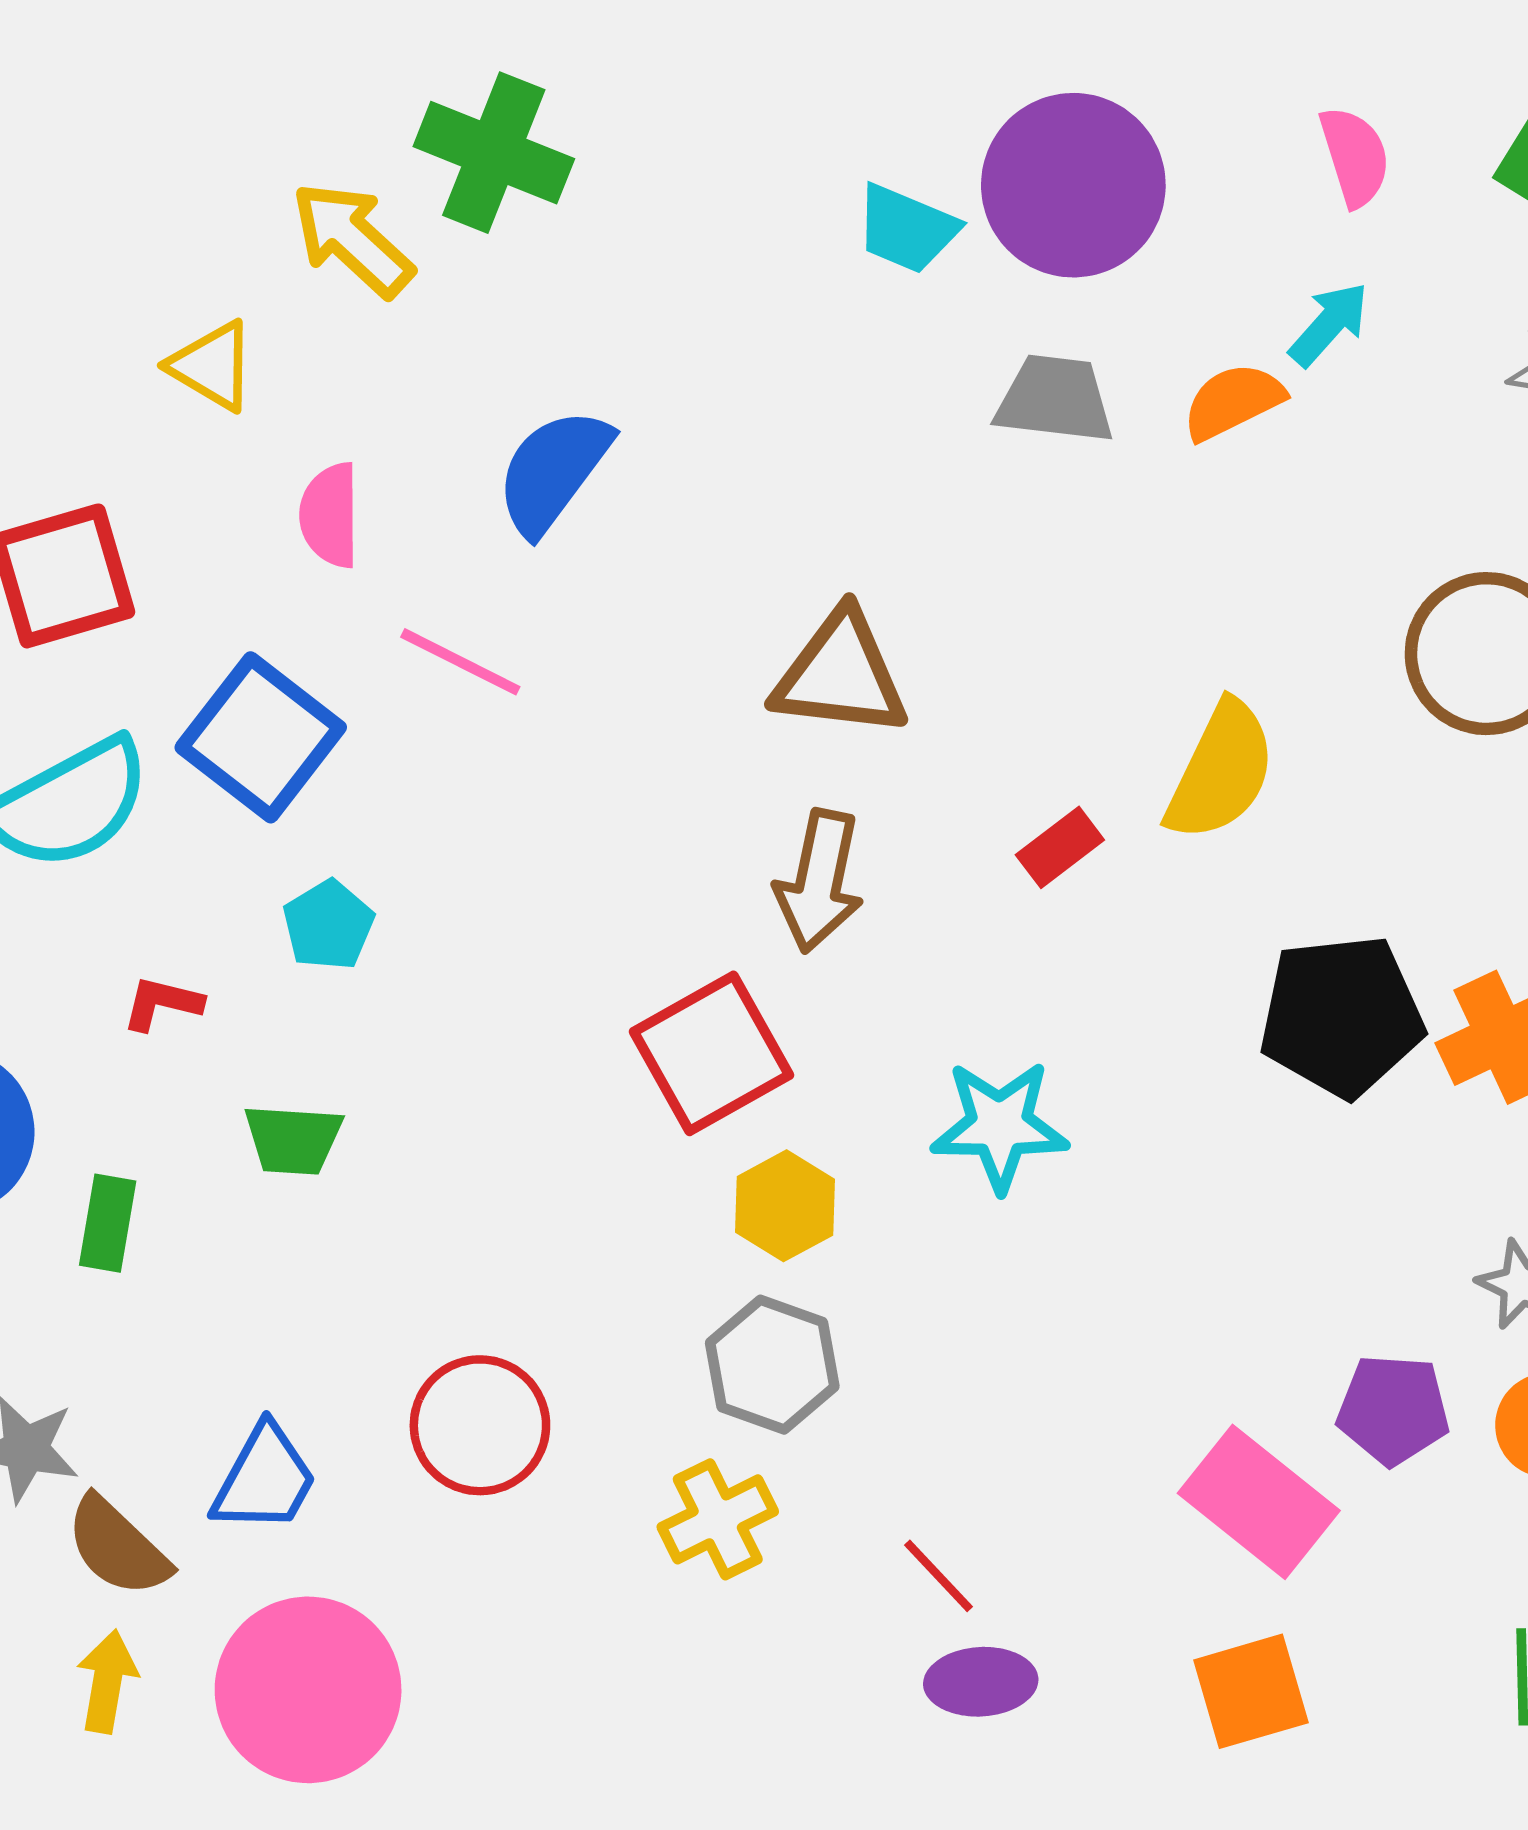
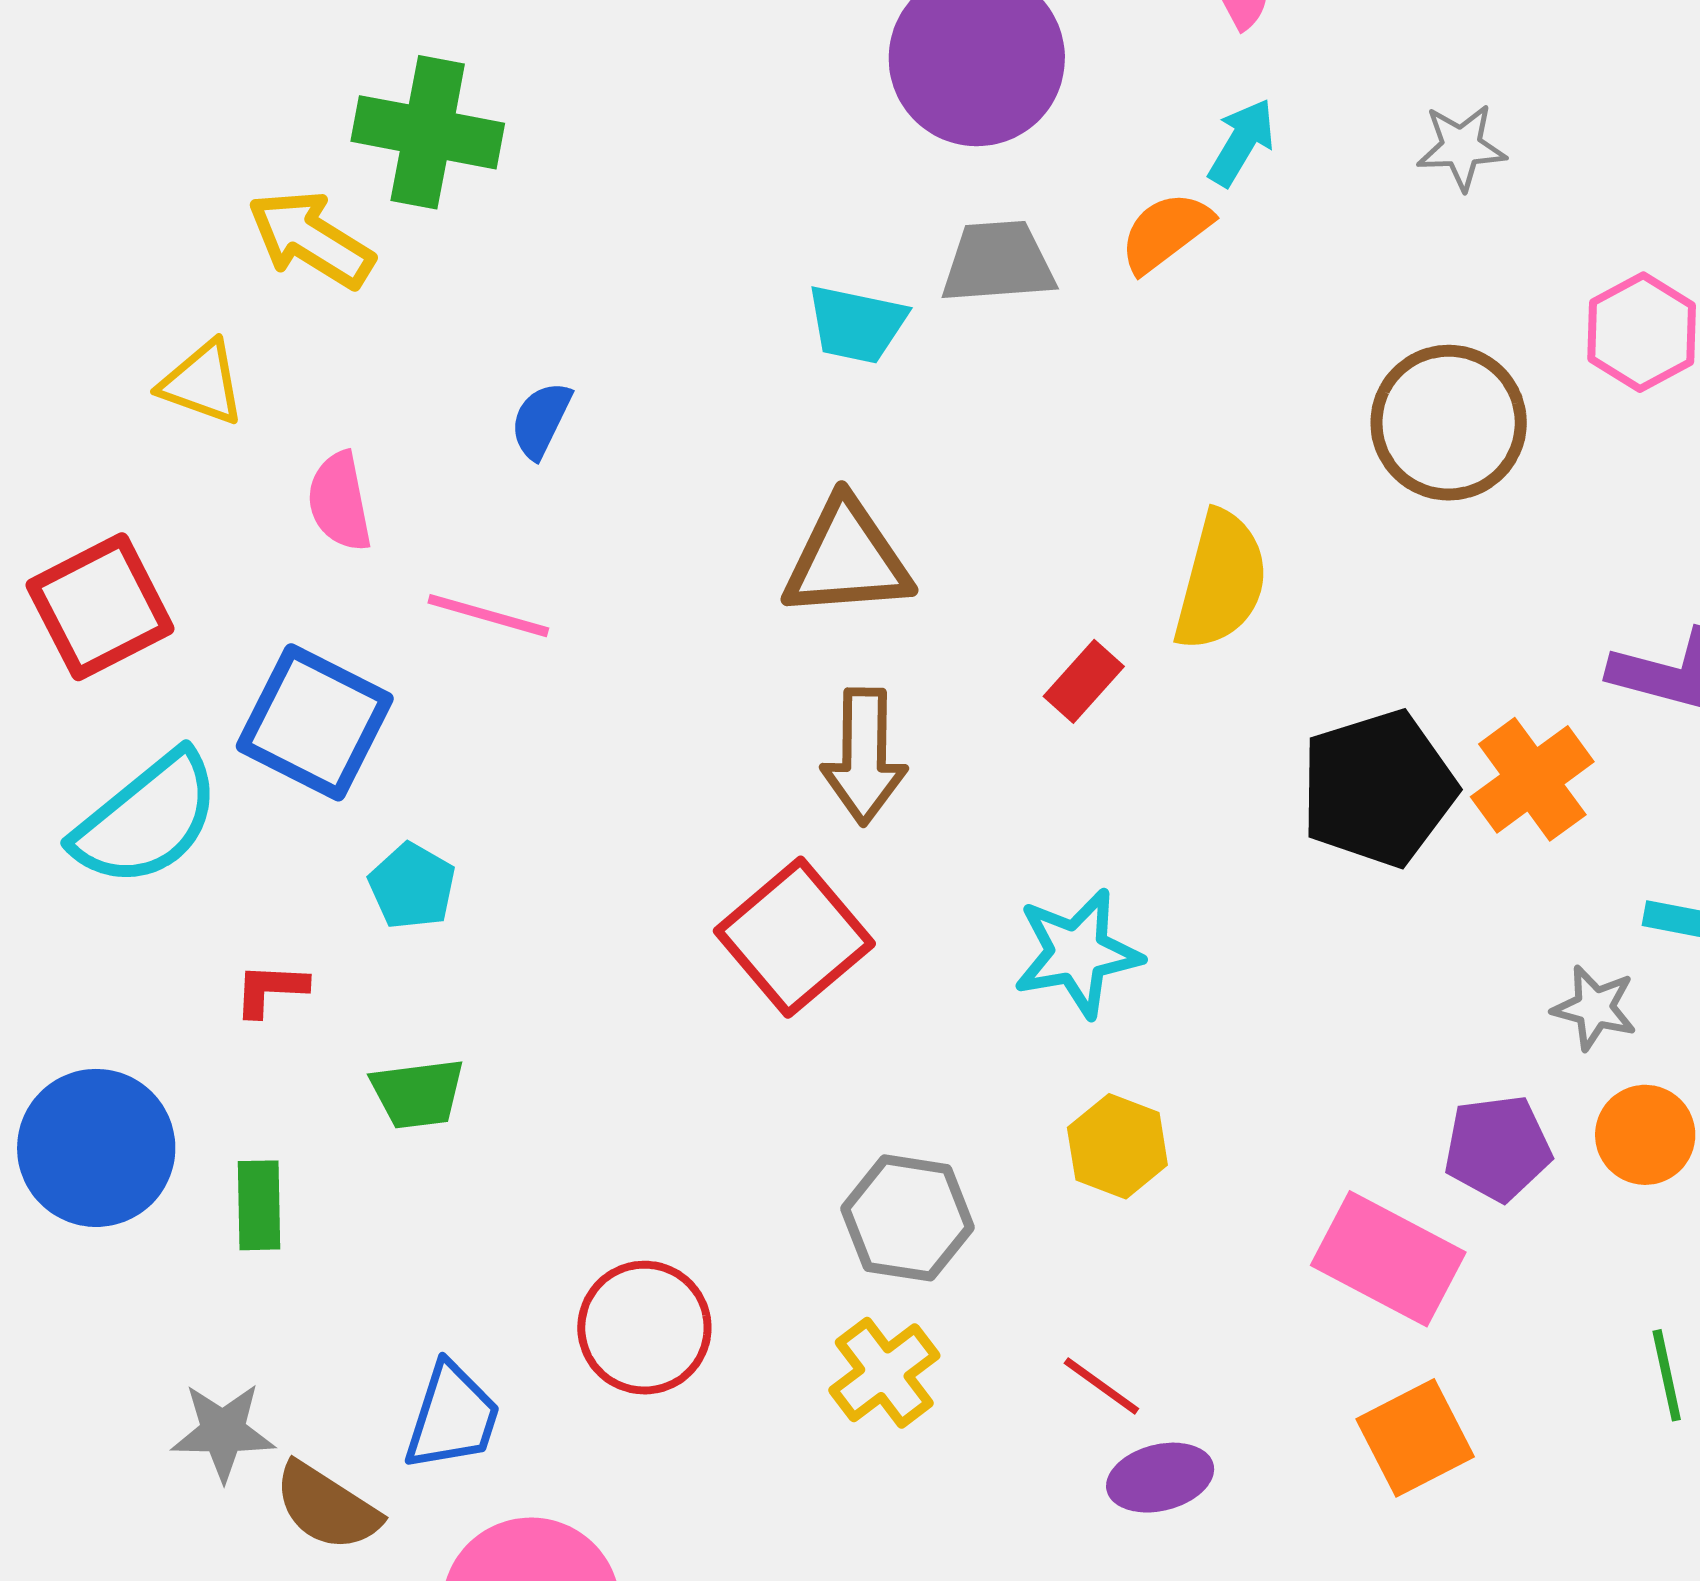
cyan trapezoid: (907, 229) -> (856, 324), moved
blue semicircle: (553, 471) -> (541, 420), size x0.6
yellow hexagon: (785, 1206) -> (1117, 1146), moved

